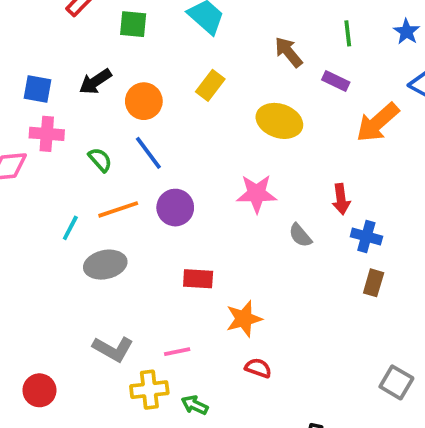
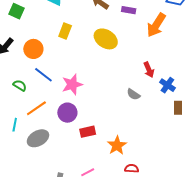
green square: (133, 24) -> (16, 11), turned 35
yellow ellipse: (279, 121) -> (106, 39), turned 30
pink star: (257, 194) -> (72, 85), moved
purple circle: (175, 208) -> (67, 113), moved
blue cross: (366, 236) -> (167, 85), turned 35

